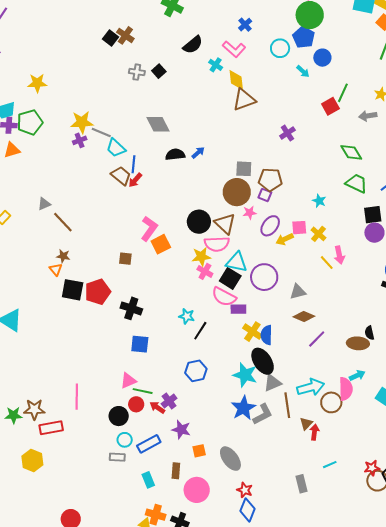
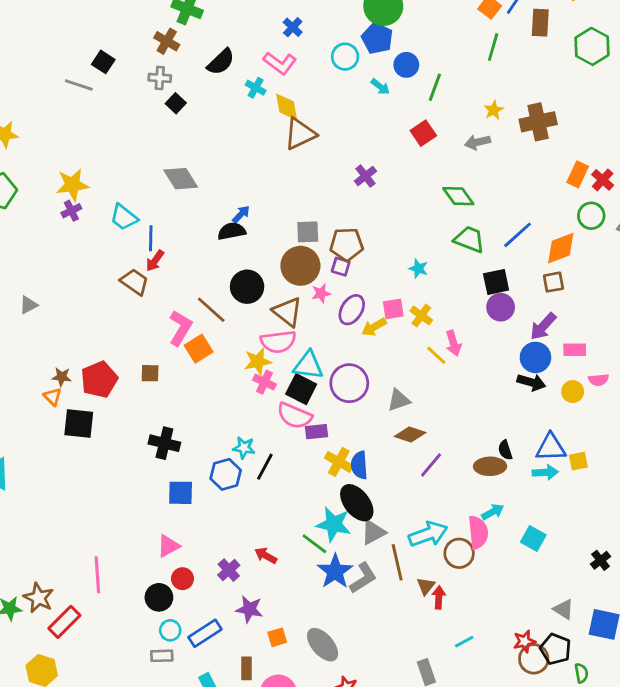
brown cross: (125, 35) -> (167, 41), moved
gray cross: (137, 72) -> (160, 78), moved
green line: (343, 93) -> (435, 87), moved
gray line: (101, 132) -> (79, 85), moved
black semicircle: (175, 155) -> (232, 231), moved
brown trapezoid: (121, 176) -> (135, 282), moved
brown line: (63, 222) -> (211, 310), moved
black circle: (199, 222) -> (247, 287), moved
red pentagon: (98, 292) -> (99, 379), moved
blue hexagon: (196, 371) -> (226, 474), moved
green line: (143, 391) -> (314, 544), moved, turned 30
red arrow: (157, 407) -> (266, 556), moved
brown star: (34, 409) -> (39, 598), turned 30
red rectangle: (51, 428) -> (64, 622), turned -30

